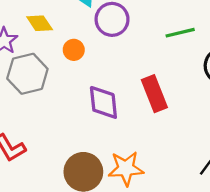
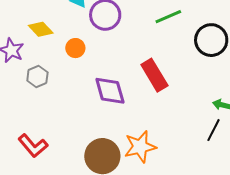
gray hexagon: (27, 74) -> (37, 76), size x0.6

